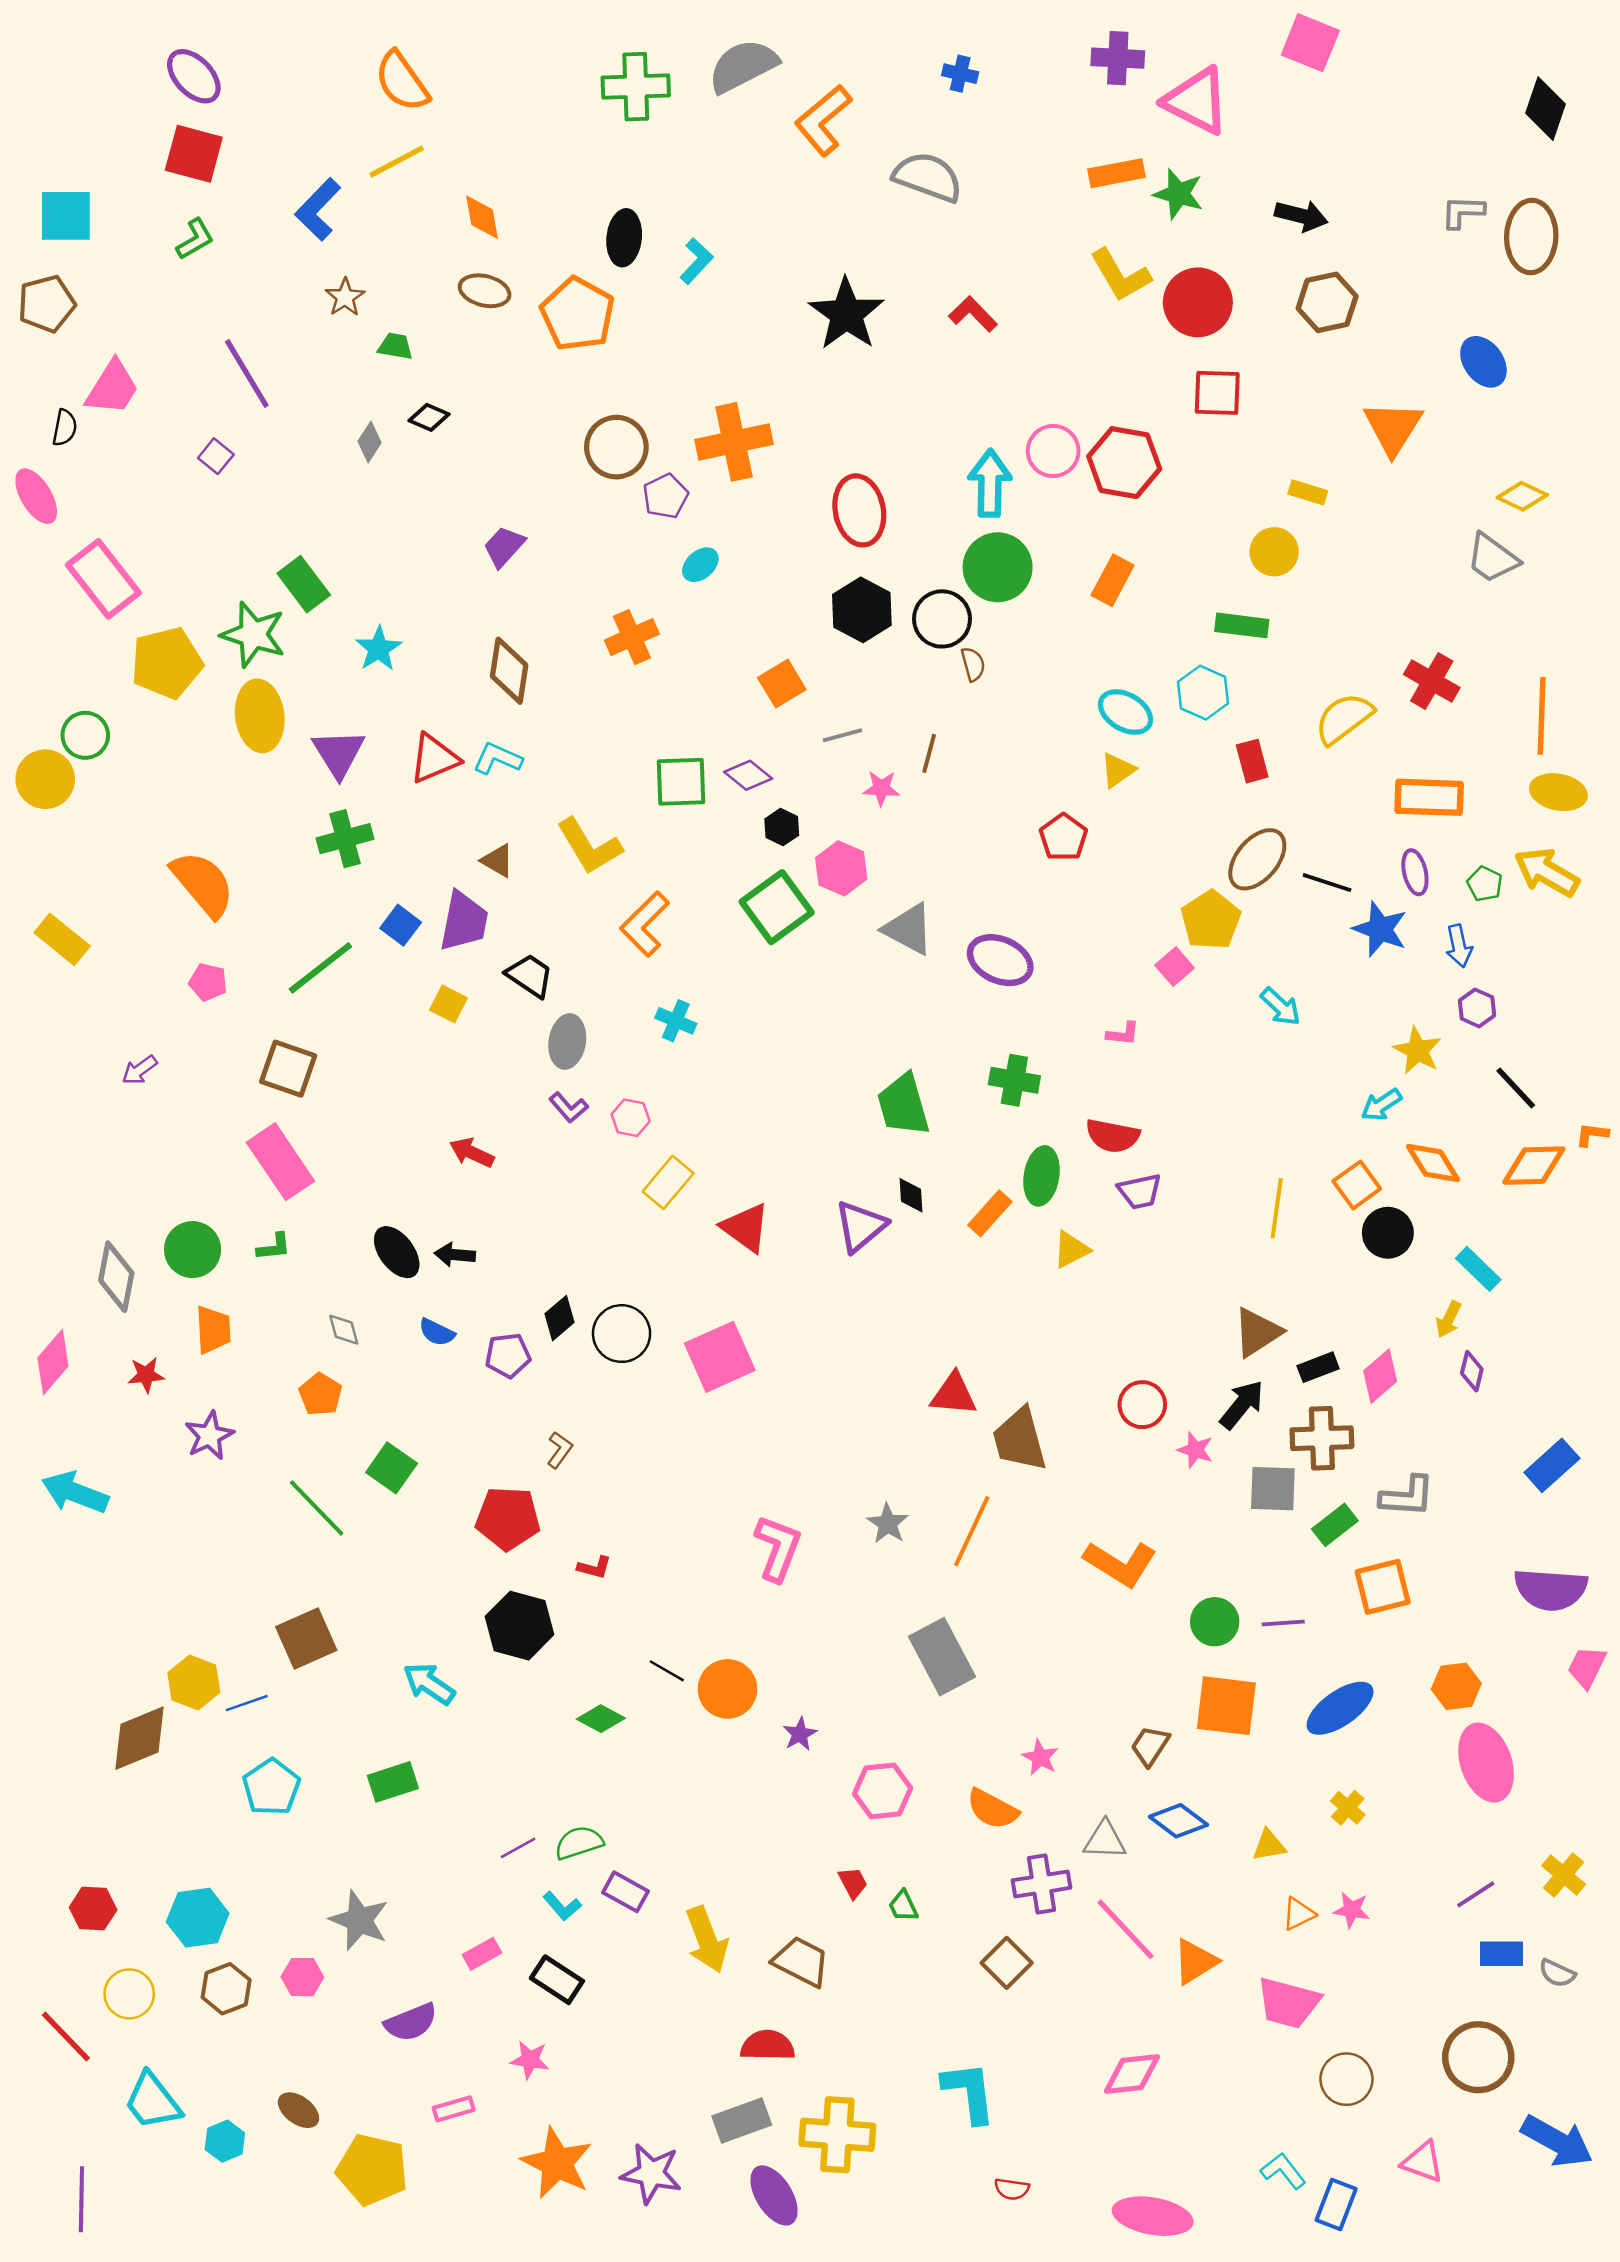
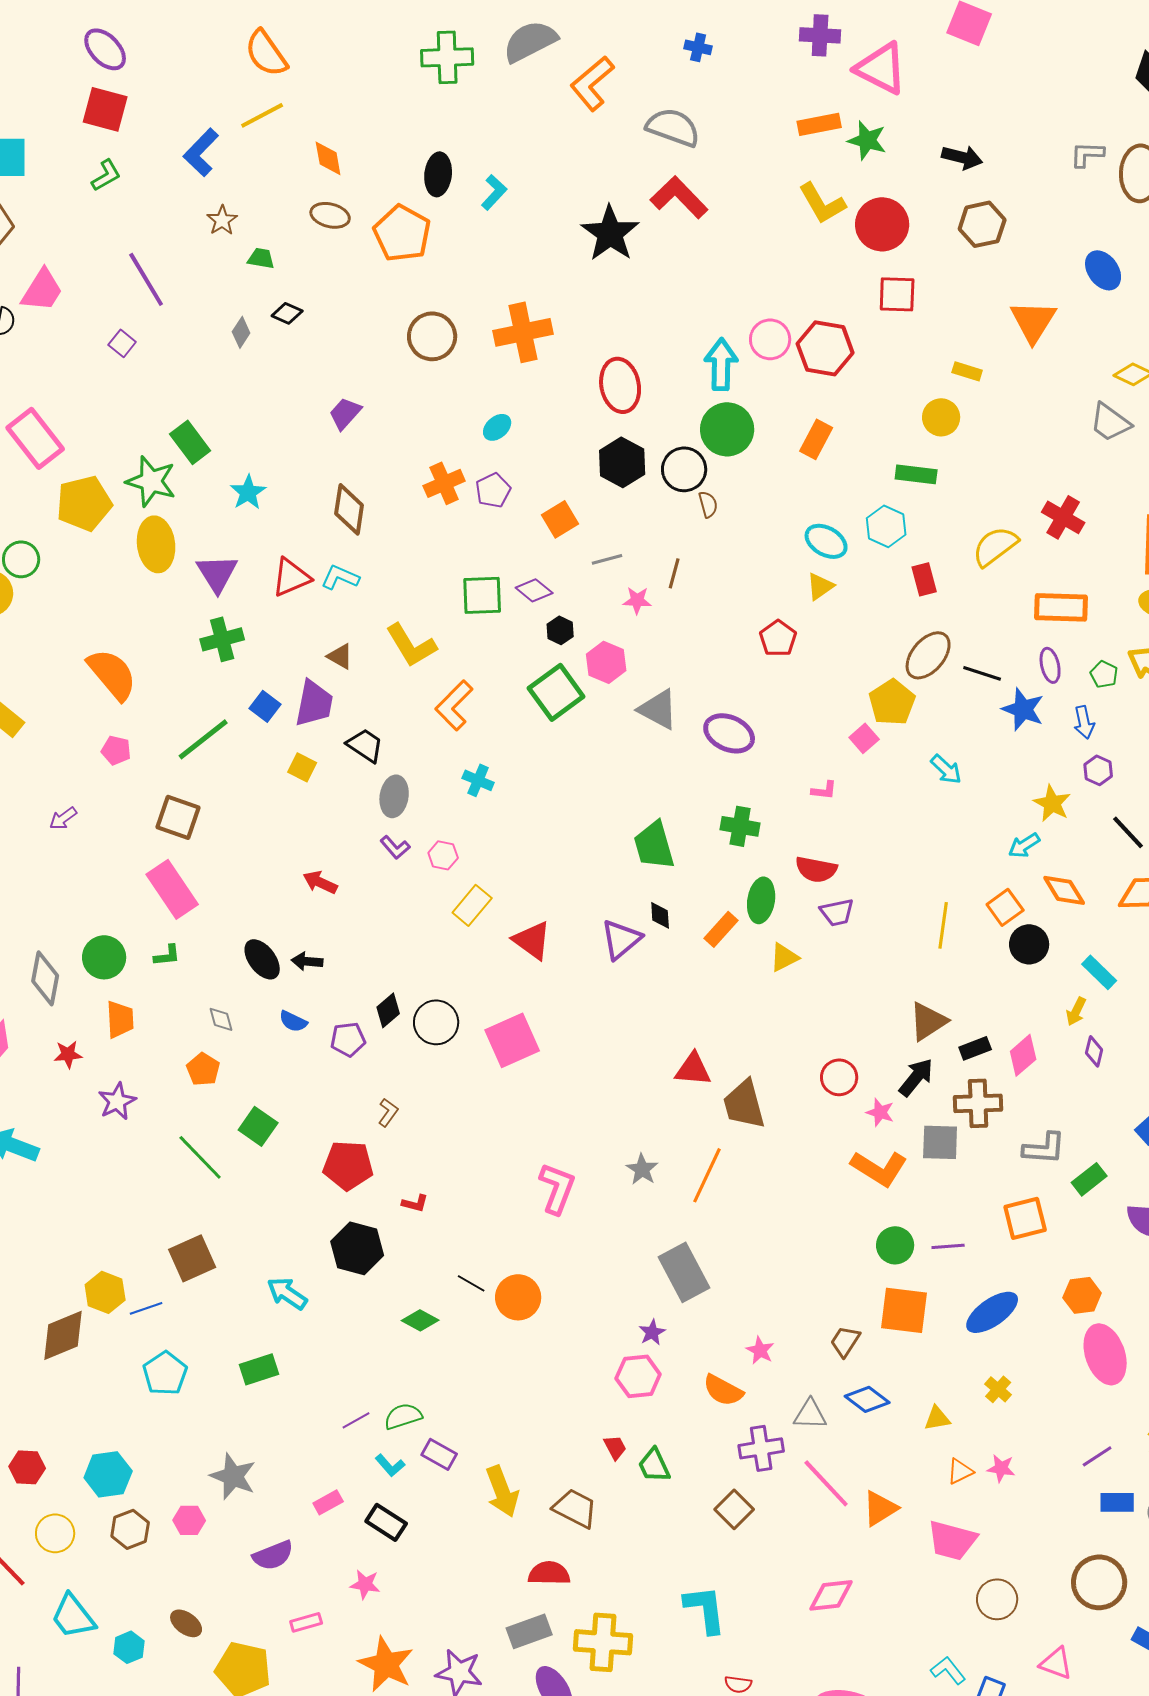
red L-shape: (973, 314) -> (679, 197), moved, size x1.5
purple pentagon: (665, 496) -> (493, 490), moved
green rectangle: (1335, 1525) -> (1089, 1179), moved
orange L-shape: (1120, 1564) -> (879, 1168), moved
purple star: (800, 1734) -> (652, 1332), moved
green trapezoid: (903, 1906) -> (654, 1465), size x1.4

